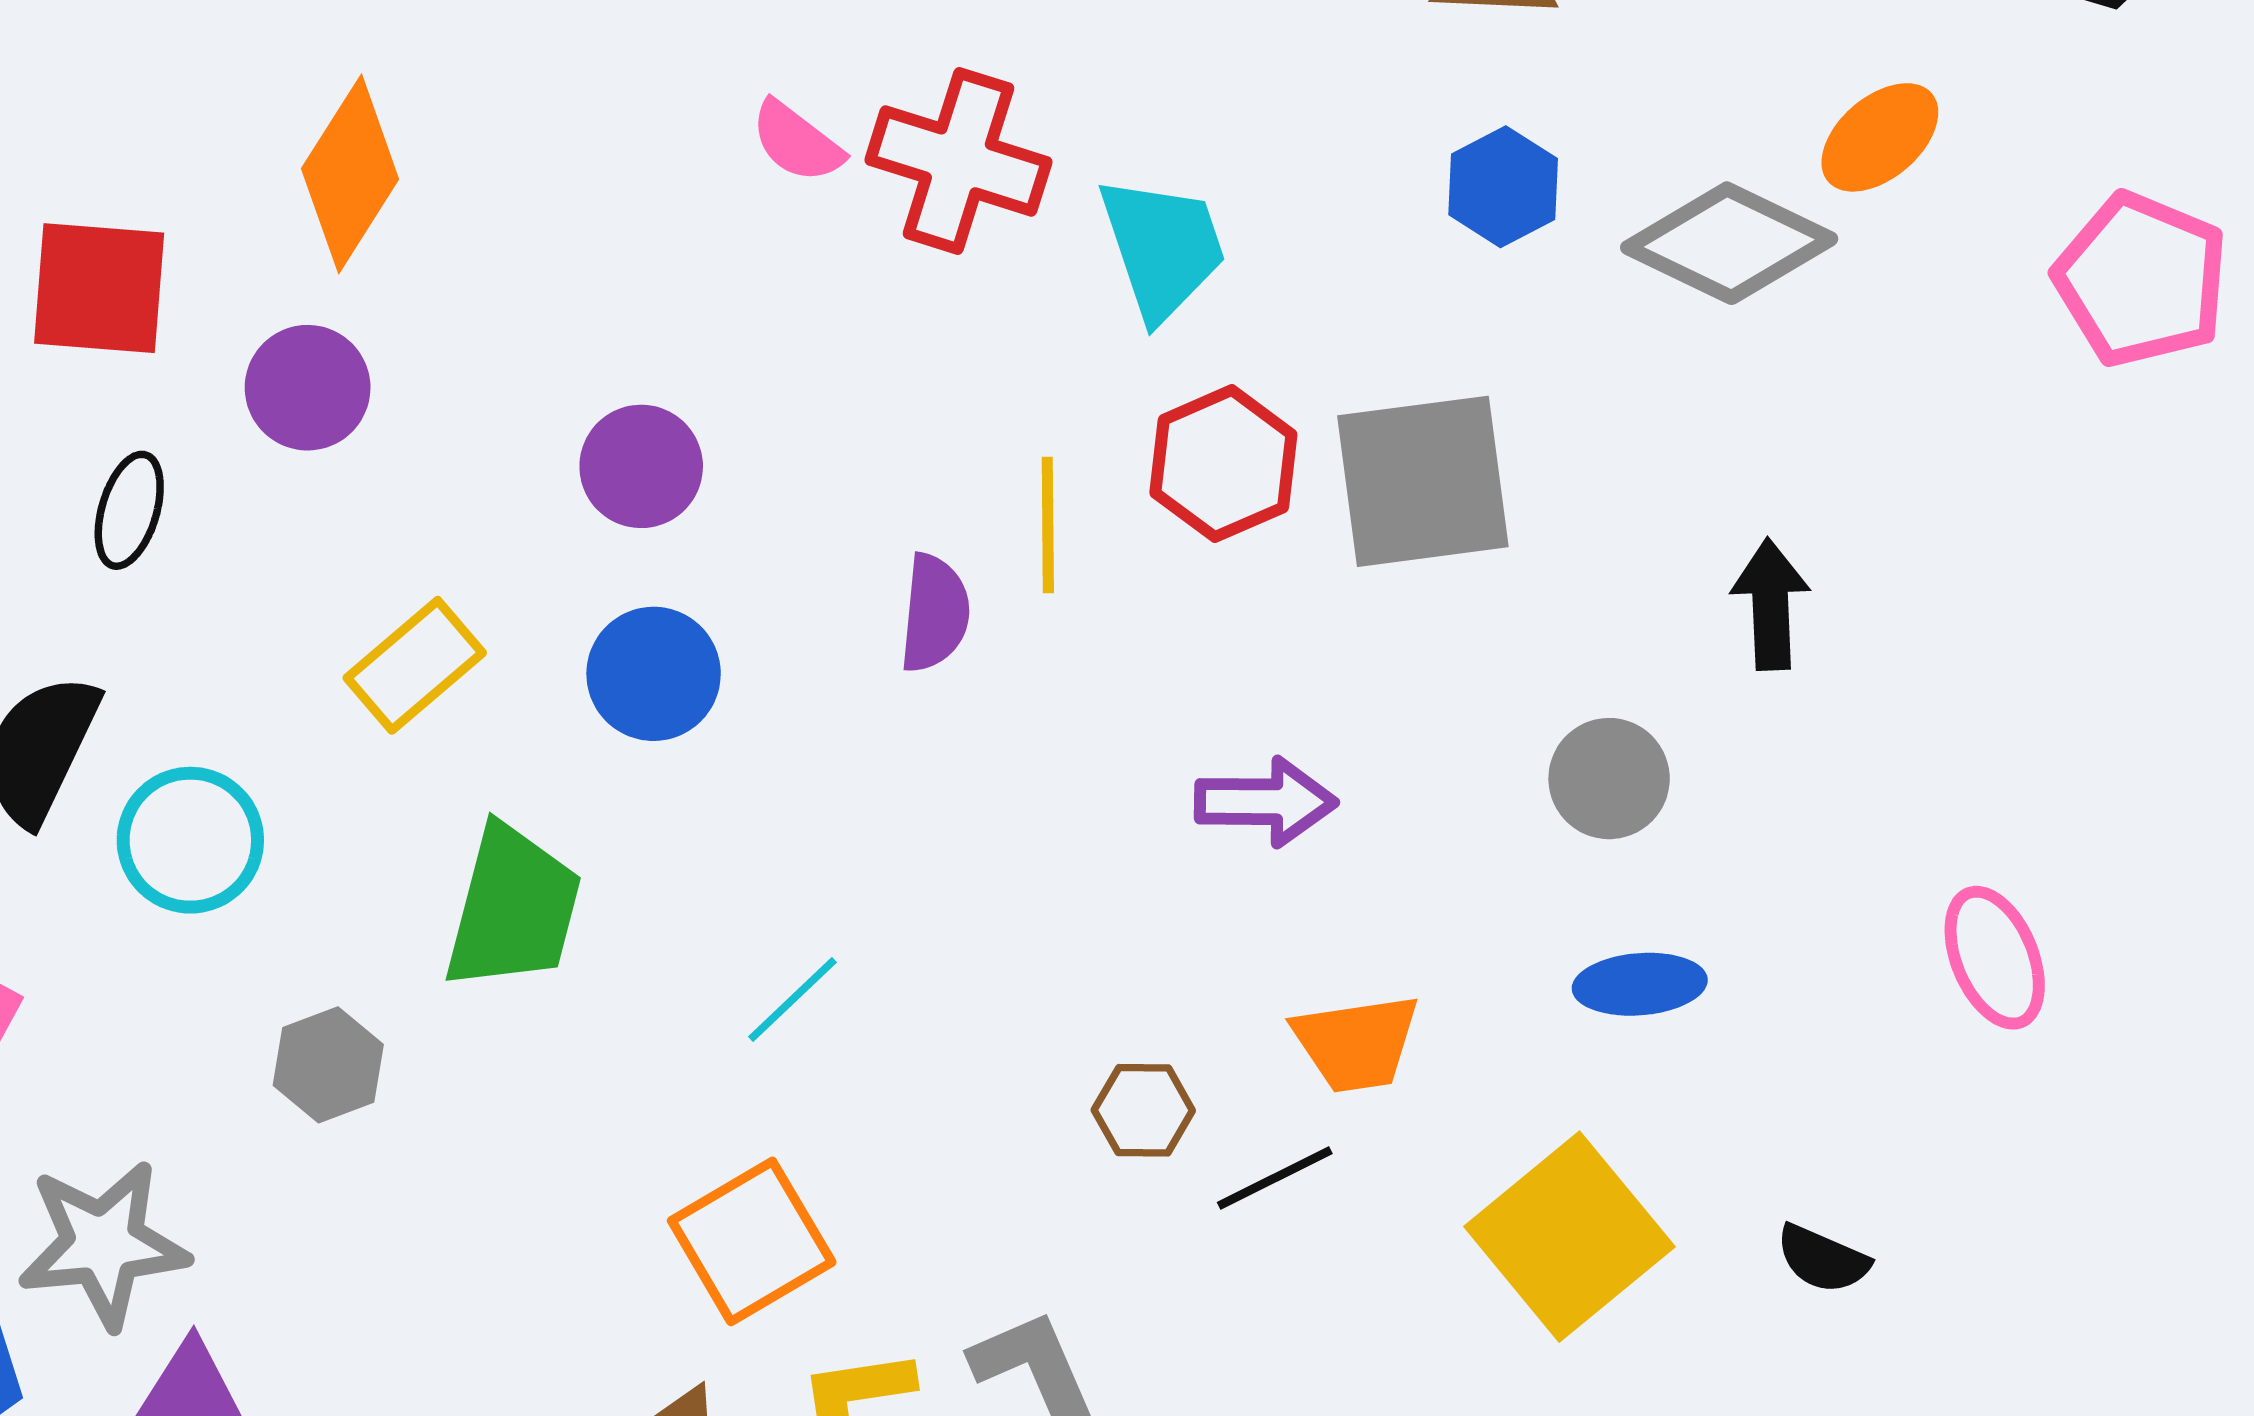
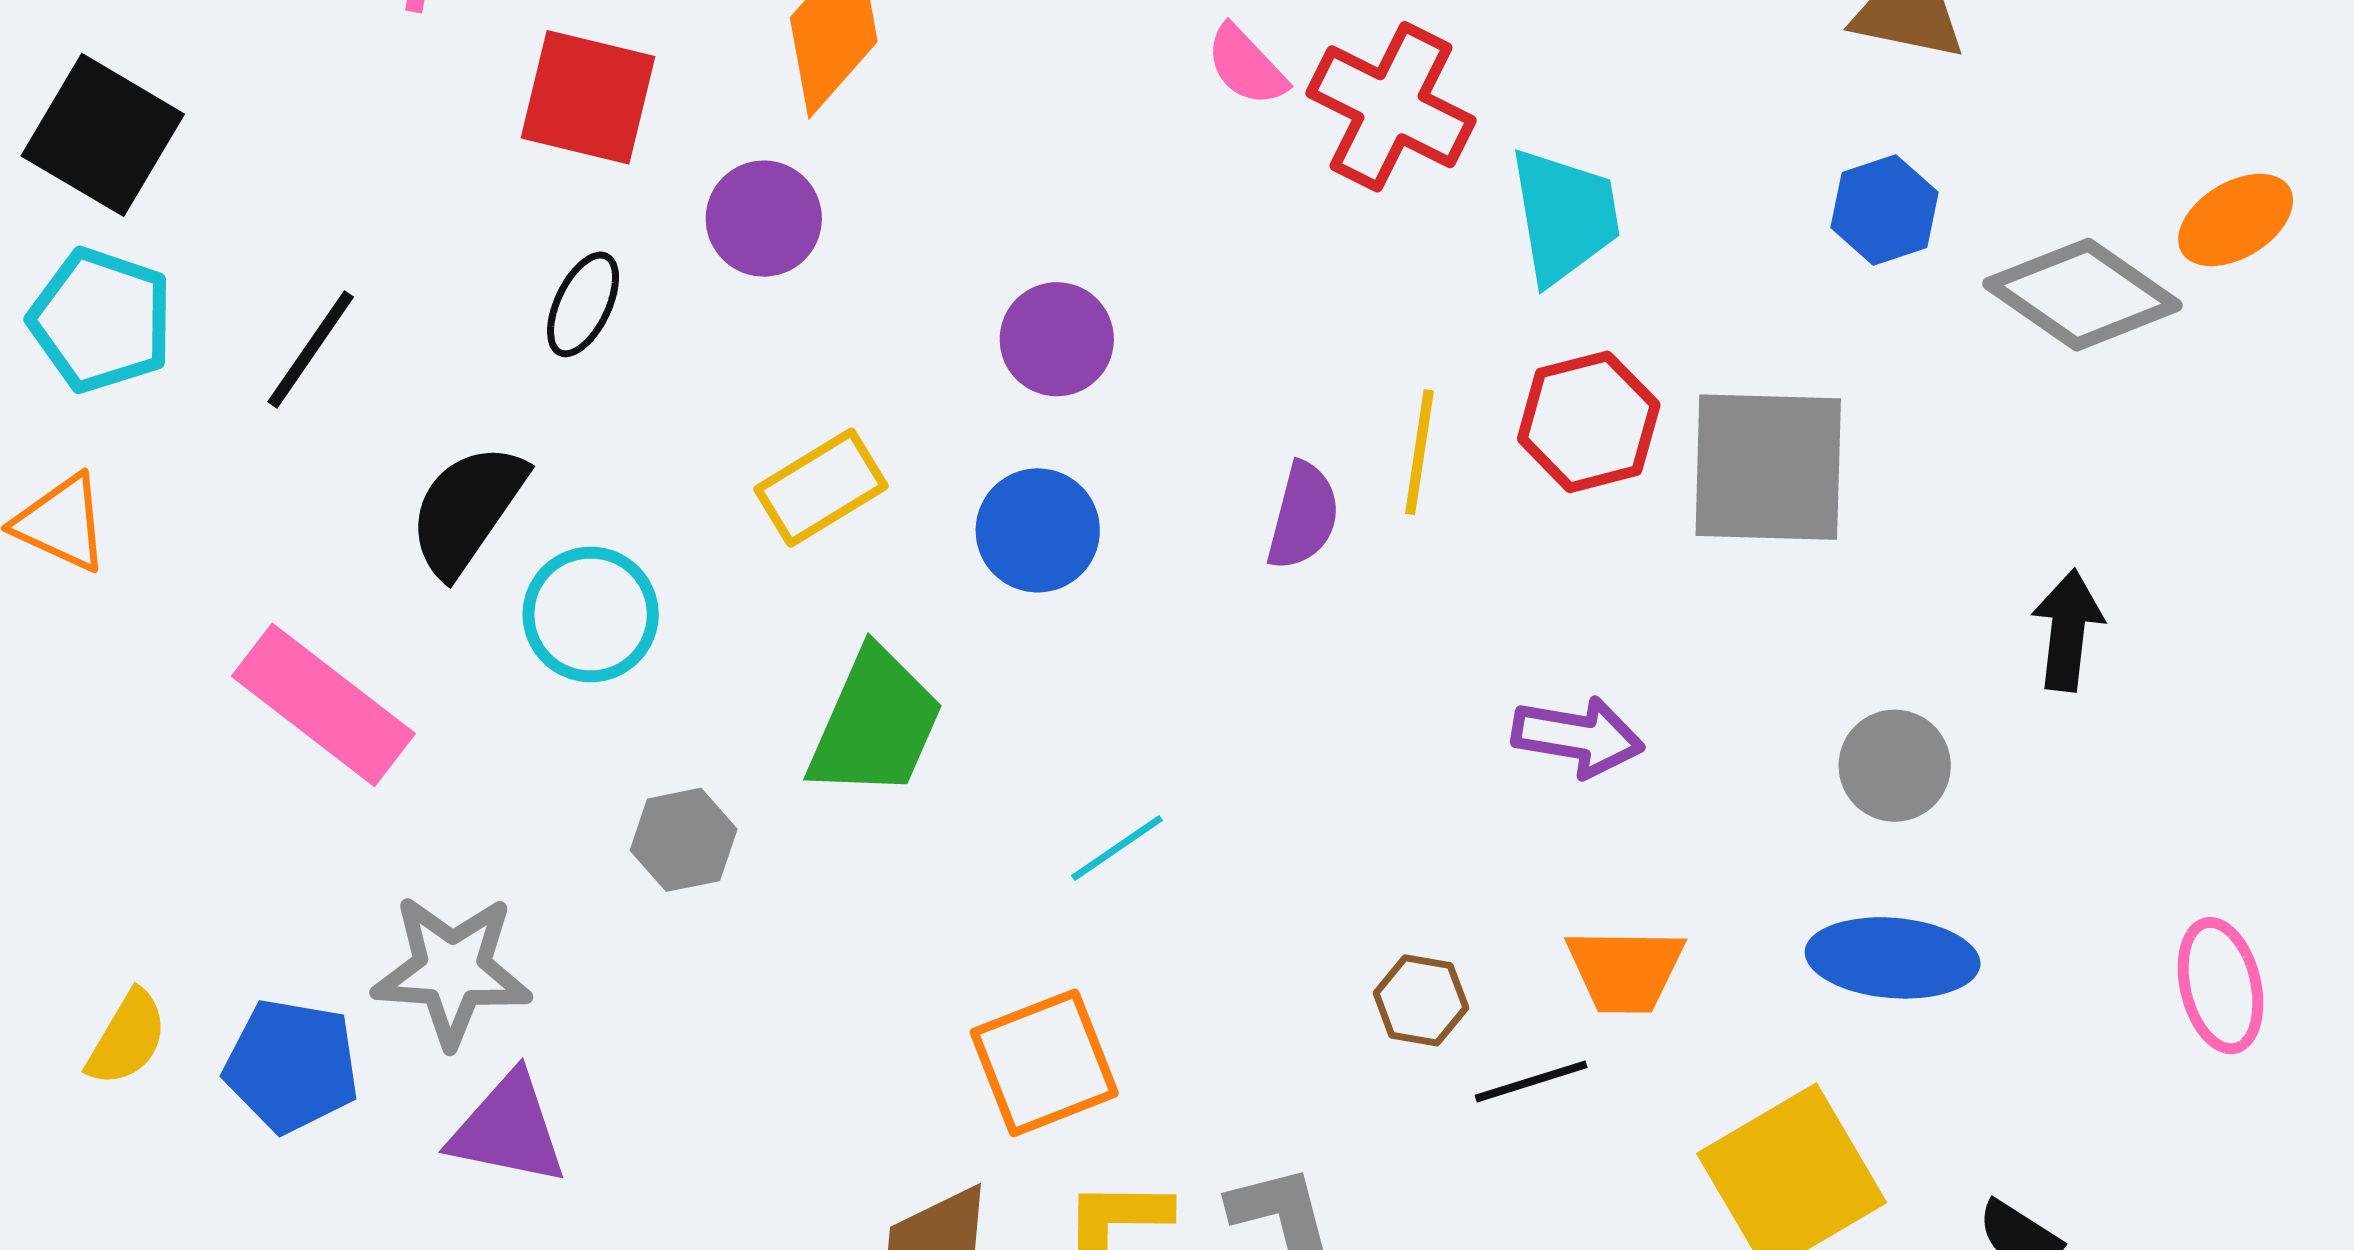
blue ellipse: (1640, 984) -> (1893, 958), size x1.4

